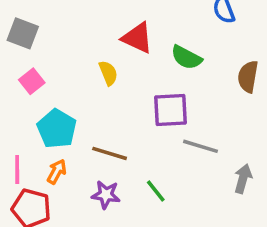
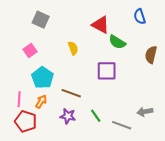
gray square: (23, 33) -> (41, 20), moved
red triangle: (137, 38) -> (101, 25), moved
gray line: (201, 146) -> (122, 125), moved
gray arrow: (243, 179) -> (145, 112), turned -119

